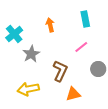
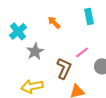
orange arrow: (50, 25) -> (54, 22), turned -32
pink line: (81, 47) -> (82, 52), moved

